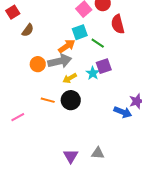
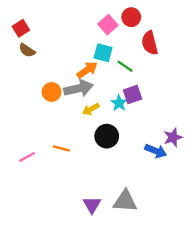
brown semicircle: (28, 30) -> (27, 50), moved, turned 88
cyan square: (80, 32) -> (103, 53), turned 35
orange line: (48, 100) -> (61, 148), moved
black circle: (71, 100) -> (107, 136), moved
gray triangle: (98, 153) -> (125, 201), size x1.5

